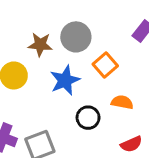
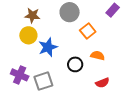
brown star: (40, 45) -> (32, 15), moved
blue star: (65, 80) -> (48, 47), moved

